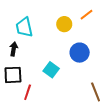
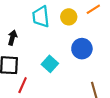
cyan trapezoid: (24, 27) -> (41, 17), moved

